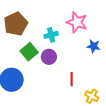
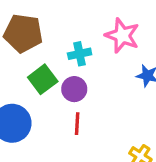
brown pentagon: (16, 24) -> (23, 33), turned 30
red line: (72, 79) -> (77, 124), moved

